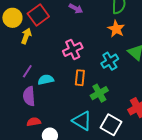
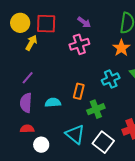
red square: (38, 15) -> (46, 24), turned 30
pink cross: (73, 49) -> (79, 44), moved
cyan semicircle: (46, 80) -> (53, 103), moved

